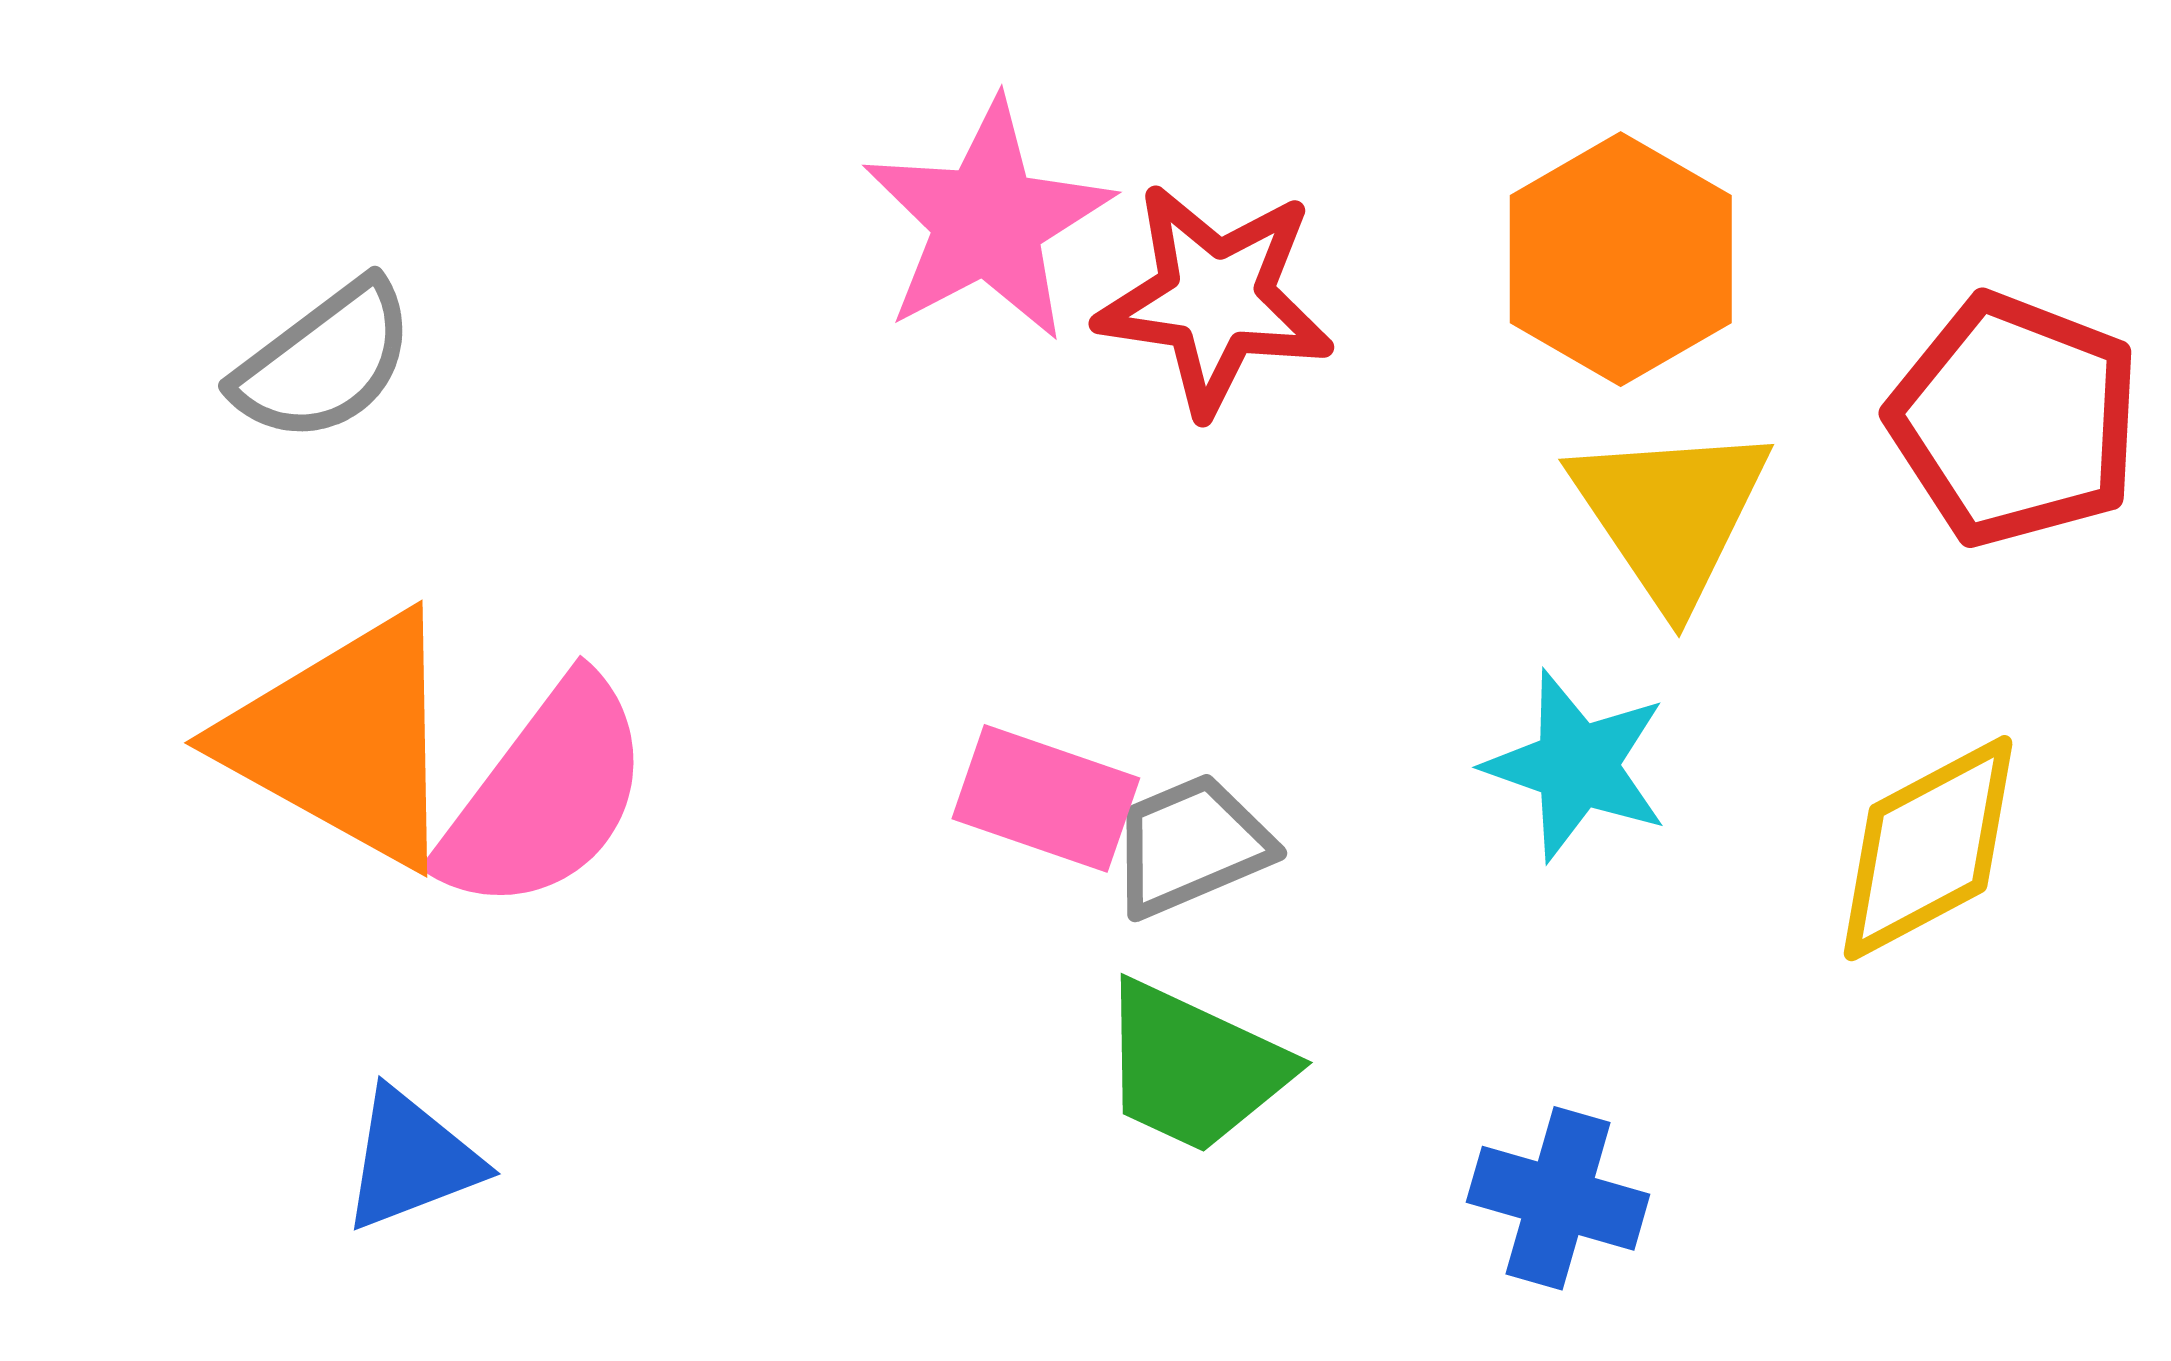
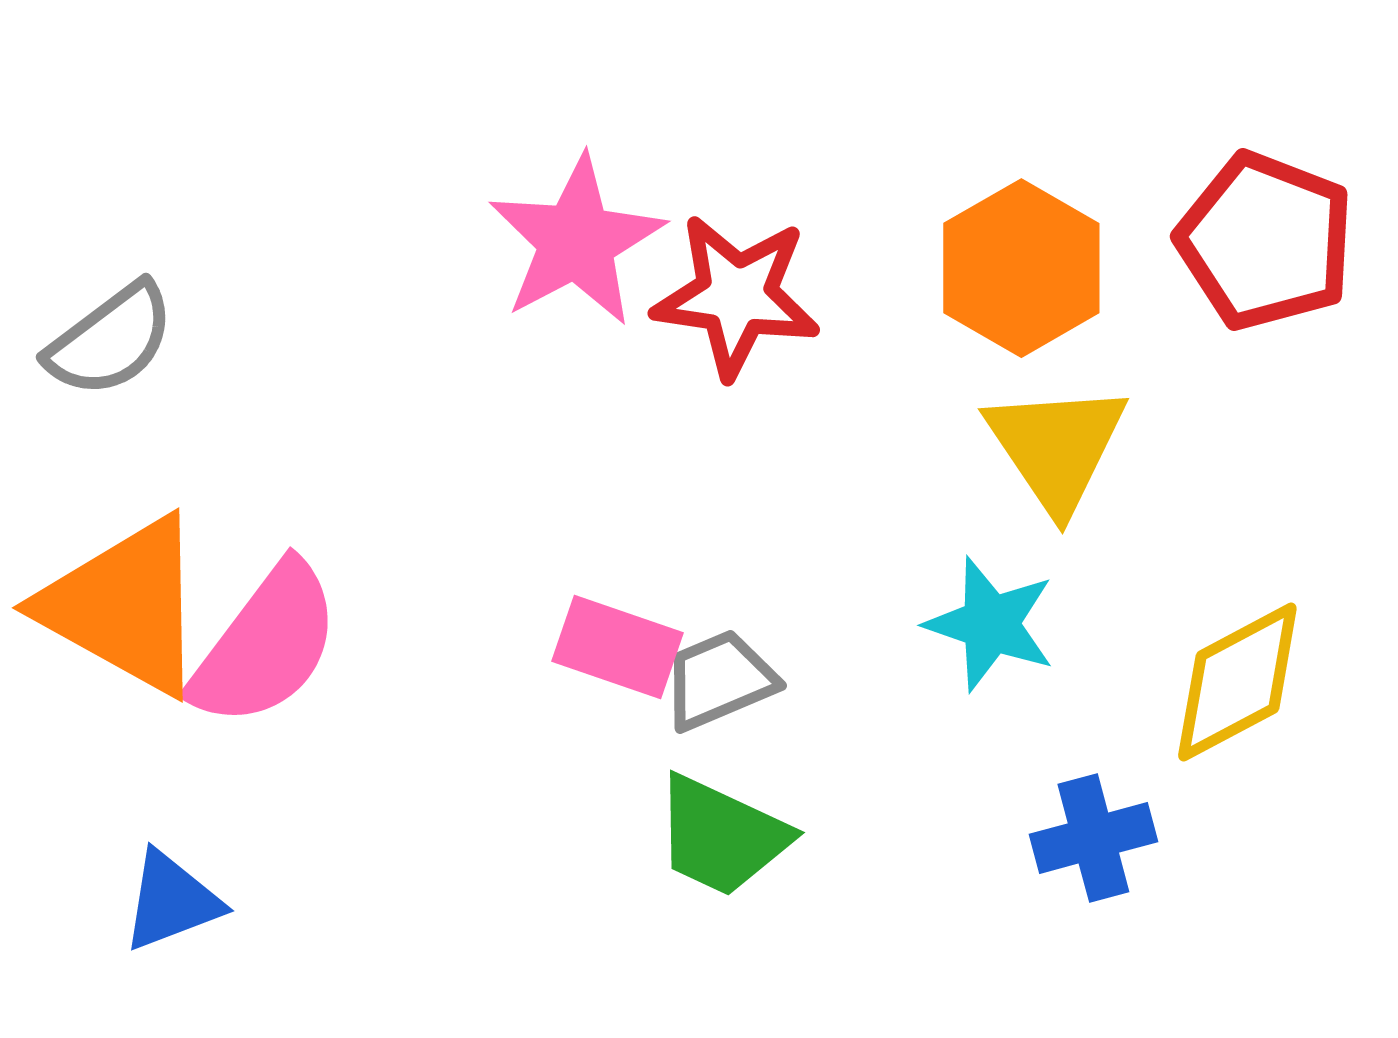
red pentagon: (2015, 420) -> (1265, 241), moved
blue cross: (1558, 1198) -> (1093, 838), moved, turned -31

